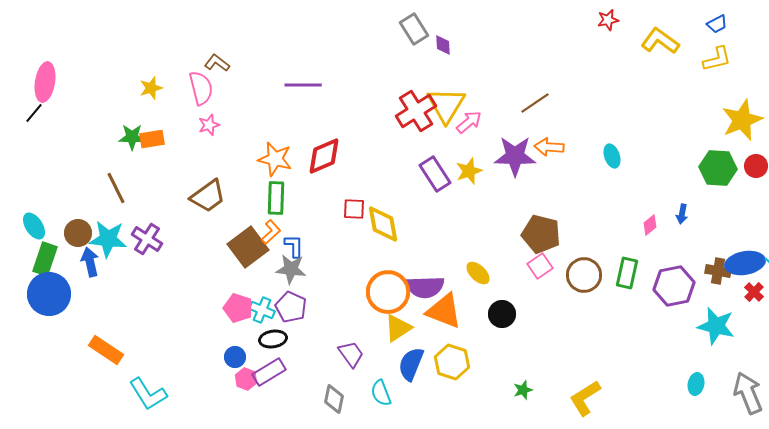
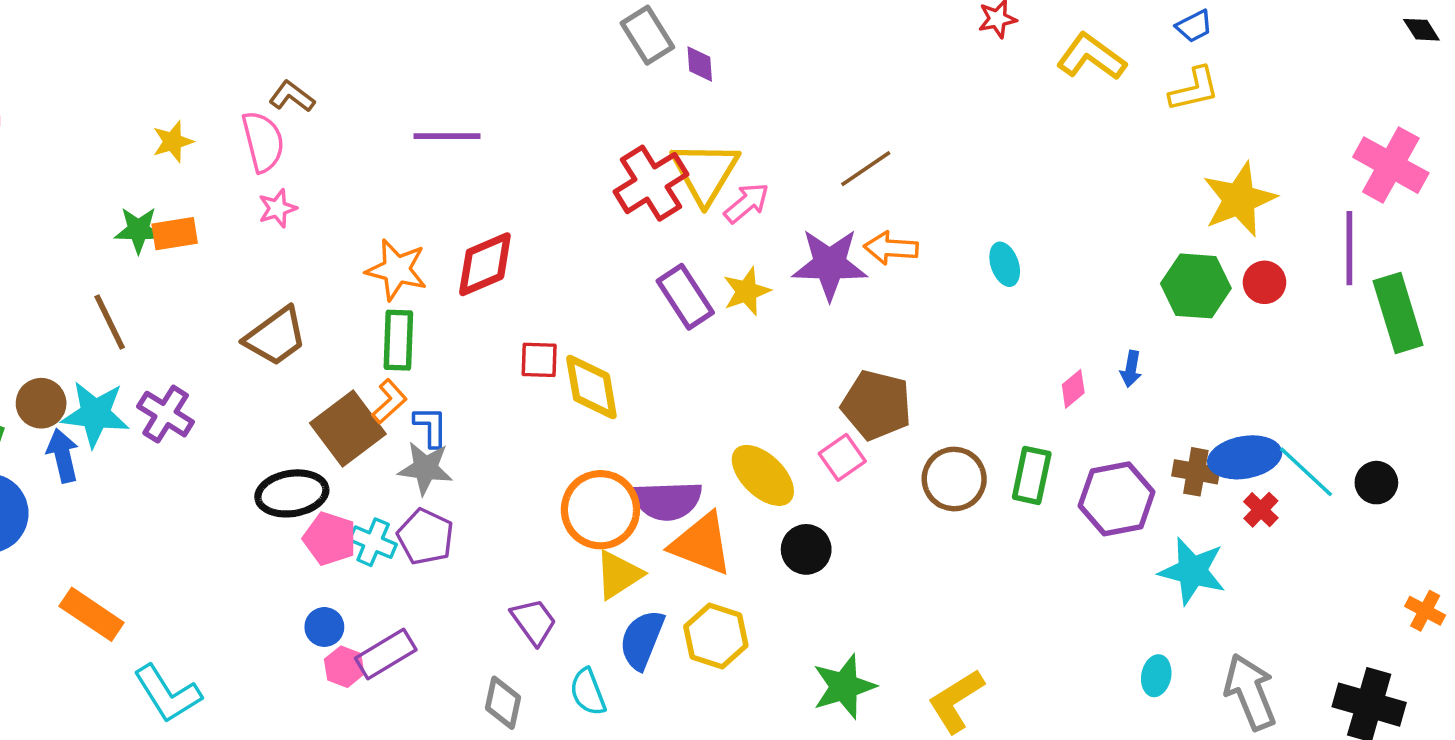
pink square: (540, 266) -> (842, 457), moved
yellow ellipse: (478, 273) -> (763, 475), size x1.5
black ellipse: (273, 339) -> (292, 493), moved, size x1.4
green star: (523, 390) -> (844, 687), size x1.8

